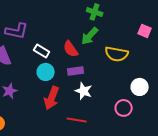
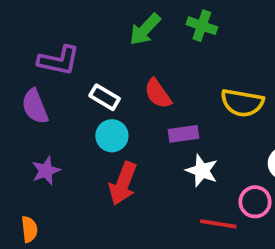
green arrow: (90, 36) -> (145, 29), moved
purple rectangle: (76, 71) -> (183, 134), moved
white star: (84, 91) -> (202, 171), moved
red line: (77, 120) -> (218, 224), moved

